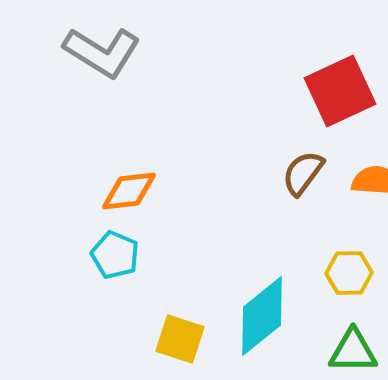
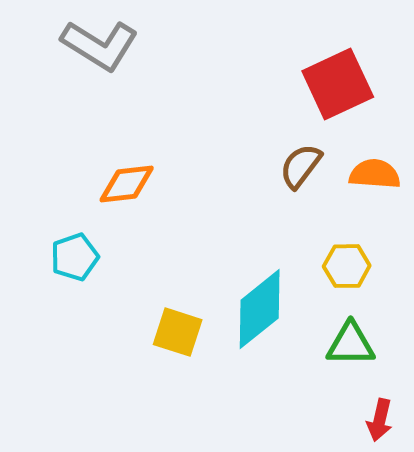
cyan pentagon: (115, 255) -> (75, 257), moved, turned 30

